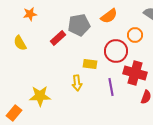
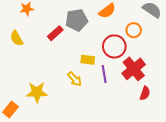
red cross: (135, 73) -> (134, 69), turned 35
yellow arrow: (77, 83) -> (75, 79), turned -35
purple line: (111, 87) -> (104, 74), moved

